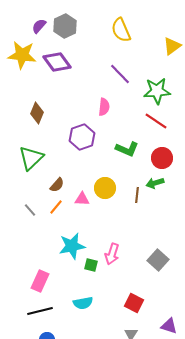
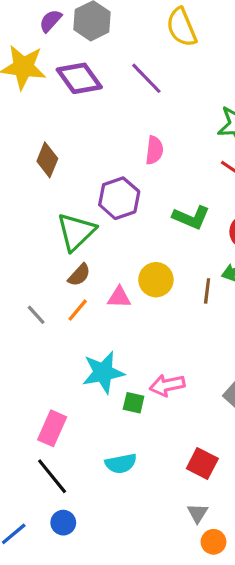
purple line: (120, 74) -> (146, 78), moved
green triangle: (31, 158) -> (76, 232), moved
pink arrow: (112, 254) -> (167, 385), turned 60
black line: (40, 311) -> (52, 476), turned 65

